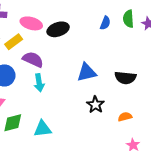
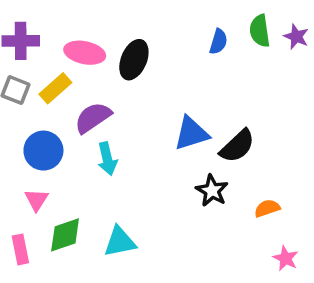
black ellipse: (58, 29) -> (134, 60), turned -45
purple semicircle: (33, 59) -> (93, 118), turned -55
black semicircle: (125, 78) -> (237, 146), moved, turned -45

